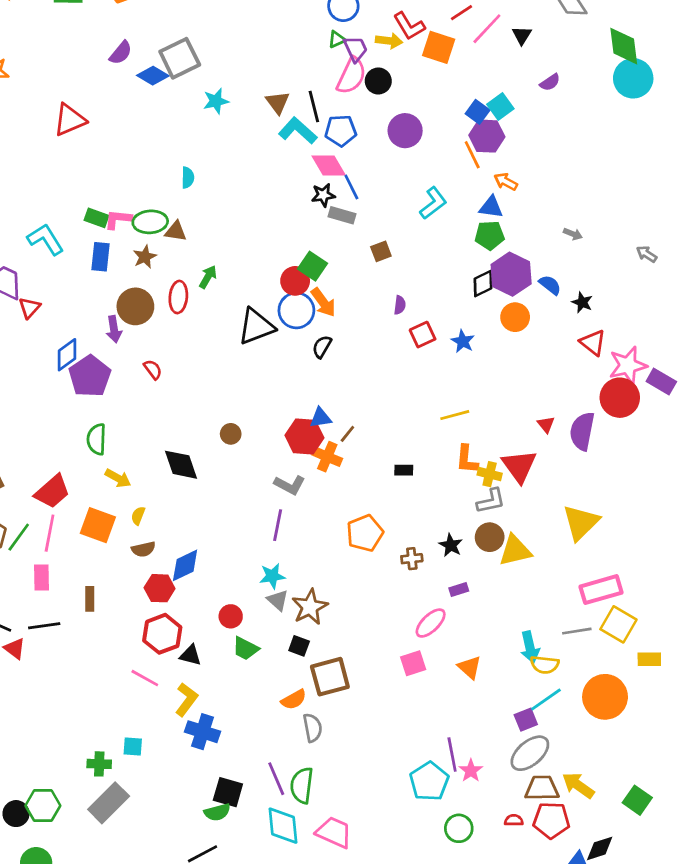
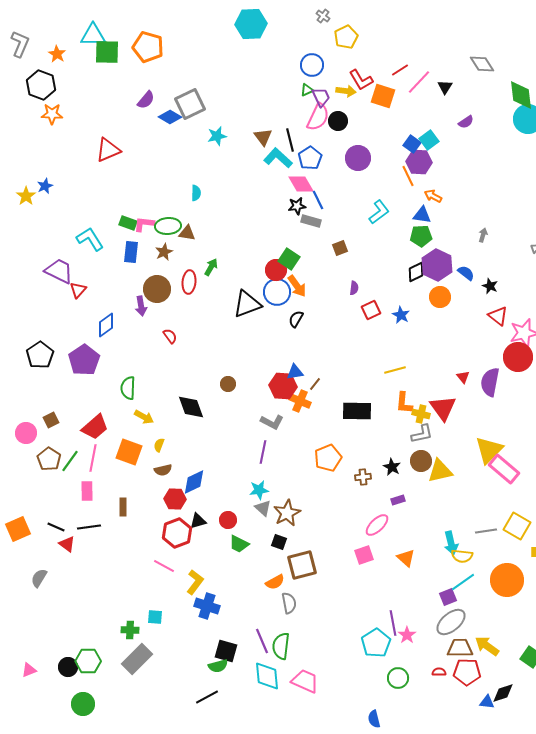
blue pentagon: (341, 131) -> (310, 158), turned -30
gray arrow: (573, 234) -> (483, 235), turned -96
purple pentagon: (90, 376) -> (84, 360), moved
black rectangle: (404, 470) -> (357, 411), size x2.0
pink rectangle: (601, 590) -> (504, 469), moved, turned 56
black triangle: (190, 655) -> (198, 521), moved, turned -30

